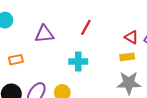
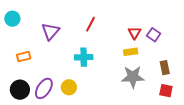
purple triangle: (44, 34) -> (50, 31), turned -42
red triangle: (131, 37) -> (135, 33), turned 32

